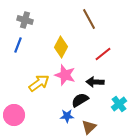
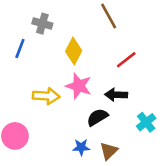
gray cross: (25, 20) -> (42, 24), moved
yellow arrow: (39, 83) -> (46, 96), turned 40
blue star: (67, 116) -> (81, 147), moved

